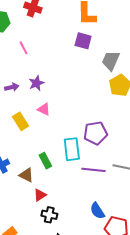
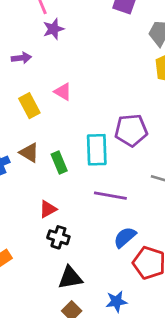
purple star: (36, 83) -> (53, 29), moved
purple line: (94, 170) -> (110, 196), moved
brown triangle: (26, 175) -> (29, 153), moved
blue semicircle: (97, 211) -> (125, 237), turned 78

